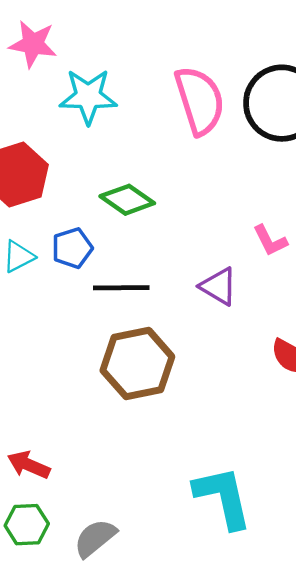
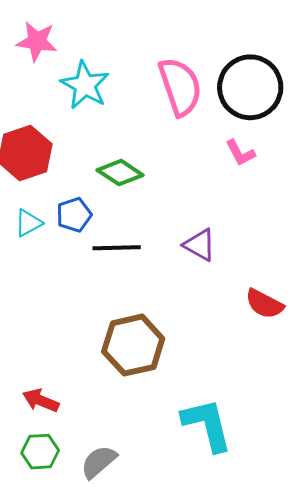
cyan star: (88, 96) -> (85, 85), turned 30
pink L-shape: (270, 241) -> (240, 153), moved
brown hexagon: (137, 364) -> (133, 345), moved

